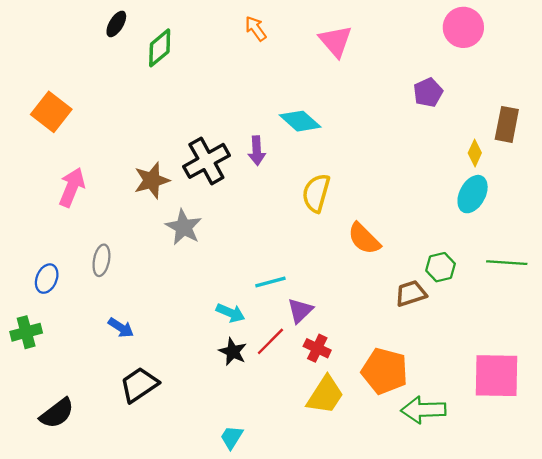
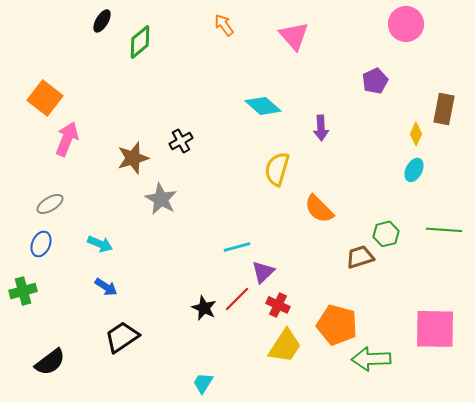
purple arrow: (257, 151) -> (321, 128), moved
black cross: (206, 161) -> (181, 141), size x0.6
pink arrow: (72, 187) -> (67, 139), moved
cyan ellipse: (473, 194) -> (414, 170), size x0.7
gray ellipse: (101, 260) -> (50, 204), moved, turned 48
cyan arrow: (230, 313) -> (100, 244), moved

